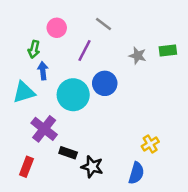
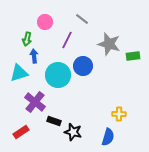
green rectangle: (168, 51) -> (133, 56), moved
gray star: (138, 56) -> (109, 44), size x1.6
yellow cross: (150, 144) -> (119, 114), turned 32
red rectangle: (26, 167) -> (21, 132), turned 35

